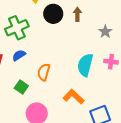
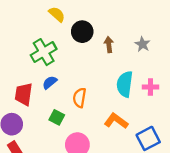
brown arrow: (77, 14) -> (109, 45), moved
pink cross: (111, 62) -> (150, 87), moved

